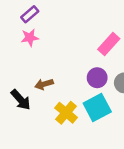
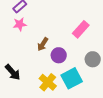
purple circle: (97, 78) -> (59, 55), moved
brown arrow: (44, 84) -> (43, 44), moved, turned -40

